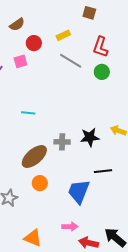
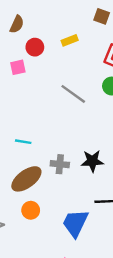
brown semicircle: (17, 25) -> (17, 24), turned -35
gray line: (71, 61) -> (73, 94), moved
cyan line: (28, 113) -> (23, 142), moved

